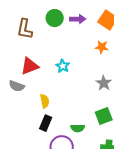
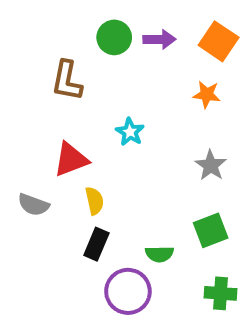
brown L-shape: (25, 29) -> (67, 81), moved
red triangle: (30, 66) -> (71, 159), moved
gray semicircle: (17, 86) -> (33, 205), moved

